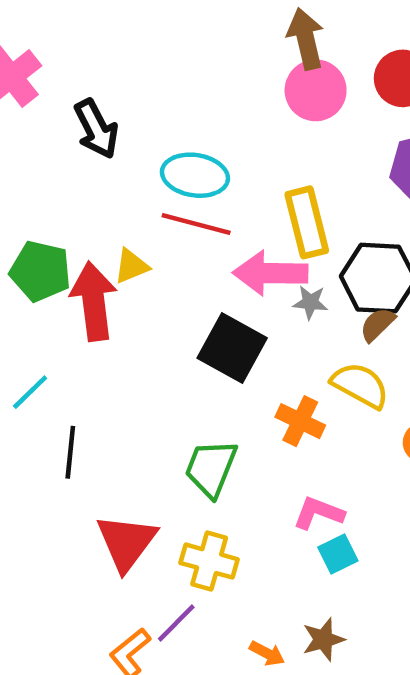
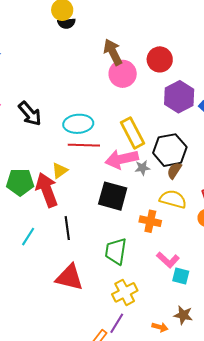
black line: (70, 452) -> (67, 228), moved
pink L-shape: (318, 513) -> (168, 260), turned -145
red triangle: (126, 542) -> (69, 277), moved, turned -40
cyan square: (338, 554) -> (181, 276), turned -36
yellow cross: (209, 561) -> (125, 292), turned -30
brown star: (323, 639) -> (183, 315), turned -30

